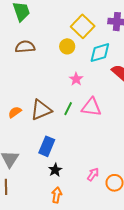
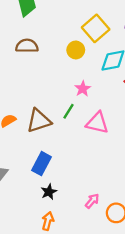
green line: (68, 109) -> (69, 111), moved

